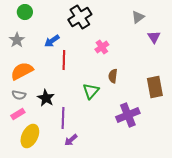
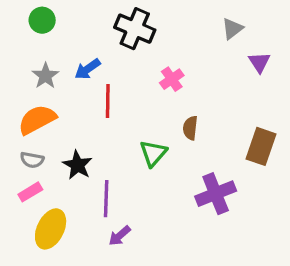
black cross: (80, 17) -> (135, 29), turned -35
gray star: (17, 40) -> (45, 76), moved
brown rectangle: (155, 87) -> (261, 146), turned 30

